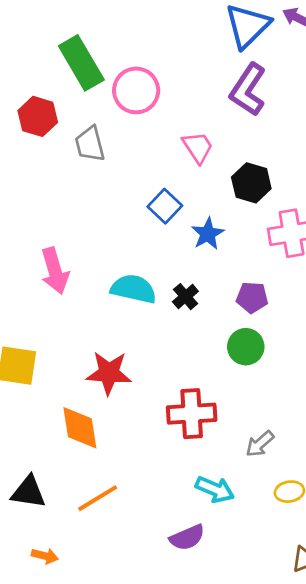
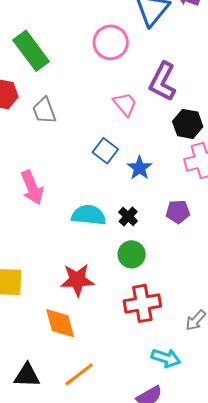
pink circle: (136, 90) -> (111, 42), moved
purple L-shape: (248, 90) -> (163, 82), moved
black hexagon: (251, 183) -> (188, 124), moved
pink arrow: (55, 271) -> (32, 188), moved
green circle: (246, 347) -> (132, 254), moved

